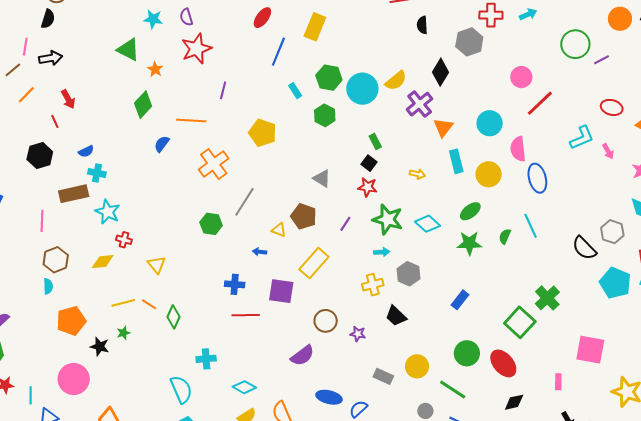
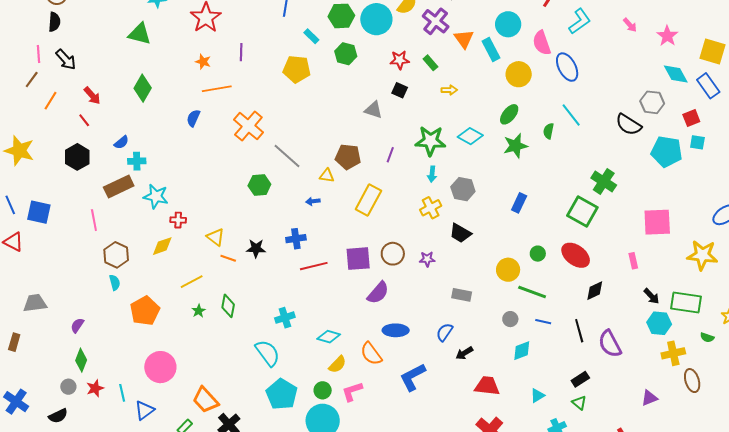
black arrow: (51, 58) -> (66, 60), turned 70
orange star: (155, 69) -> (203, 62), moved
green diamond: (143, 105) -> (143, 88), moved
yellow pentagon: (263, 133) -> (297, 69), moved
cyan L-shape: (582, 138) -> (580, 21), moved
green rectangle: (375, 141) -> (430, 63), moved
cyan rectangle: (456, 161) -> (491, 49), moved
gray triangle: (322, 178) -> (374, 110), moved
red star: (368, 187) -> (400, 60), moved
gray line: (244, 202) -> (287, 156), turned -68
cyan arrow: (382, 252) -> (432, 174), turned 112
purple square: (281, 291) -> (358, 259), moved
orange line: (149, 304) -> (228, 258), moved
green diamond: (174, 317) -> (228, 306), moved
black star: (100, 346) -> (256, 248), moved
green circle: (467, 353) -> (538, 254), size x0.6
yellow circle: (417, 366) -> (508, 270), moved
blue ellipse: (329, 397) -> (396, 330), moved

